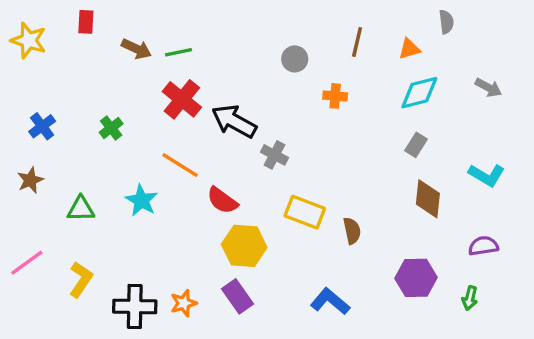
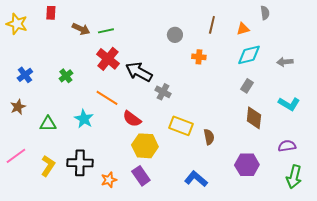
gray arrow: (488, 88) -> (285, 62), moved, turned 147
green arrow: (470, 298) -> (294, 177), moved, size x1.6
black cross: (135, 307) -> (80, 163), moved

